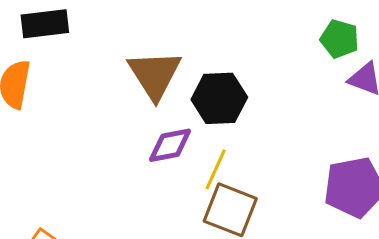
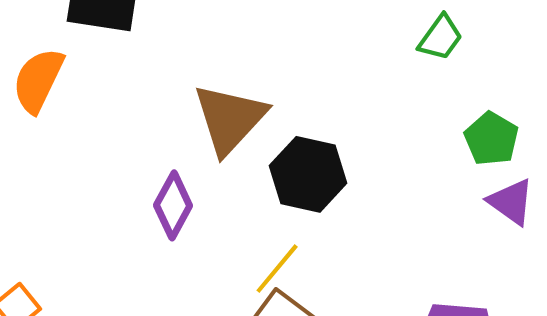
purple diamond: (170, 145) -> (173, 205), moved, turned -66

